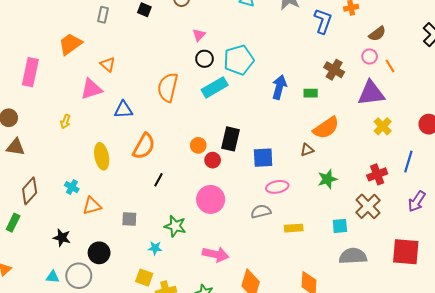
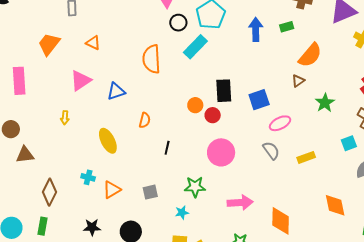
orange triangle: (108, 64) -> (93, 43), moved
orange semicircle: (144, 146) -> (145, 120), size x0.6
gray semicircle: (261, 211) -> (271, 150), turned 84

